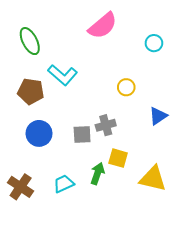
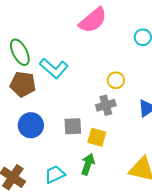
green ellipse: (30, 41) -> (20, 52), moved
gray cross: (106, 125) -> (106, 105), moved
yellow square: (118, 158) -> (97, 137), moved

